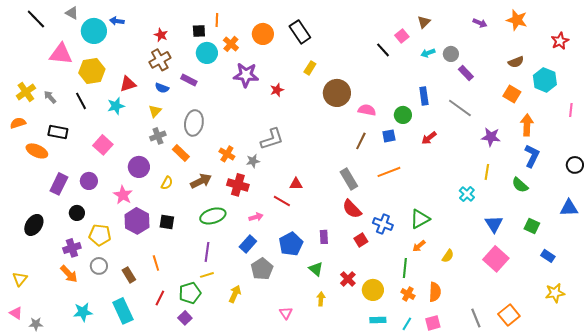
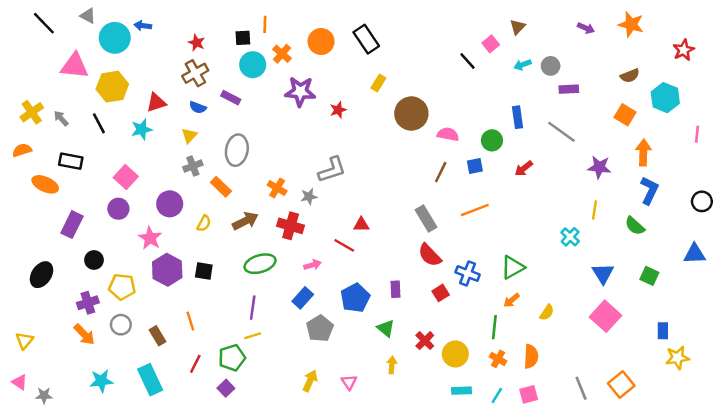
purple rectangle: (466, 73) -> (569, 89), turned -49
purple circle: (89, 181) -> (118, 209), moved
blue rectangle: (548, 256) -> (663, 331), moved, turned 56
yellow arrow: (235, 294) -> (310, 381), moved

